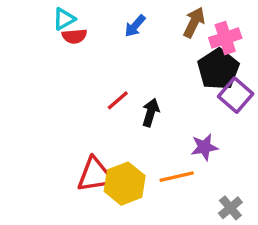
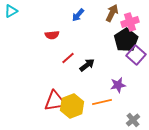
cyan triangle: (64, 19) -> (11, 11), moved
red semicircle: (74, 36) -> (52, 35), moved
black arrow: (151, 112) -> (87, 65), turned 35

